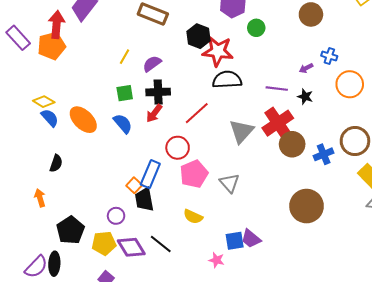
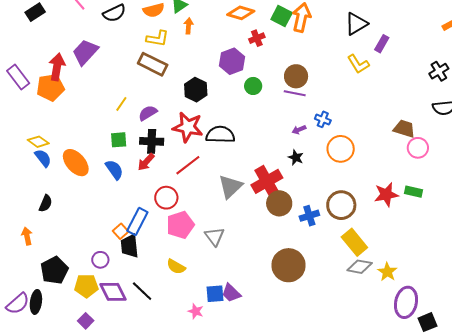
brown circle: (311, 14) -> (296, 76), moved
red star: (218, 51) -> (188, 127), moved
purple line: (277, 89) -> (295, 93), moved

